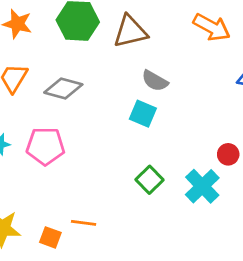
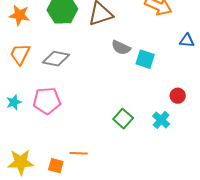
cyan square: (143, 114) -> (145, 59), moved
cyan cross: (202, 186) -> (161, 120), size x0.7

